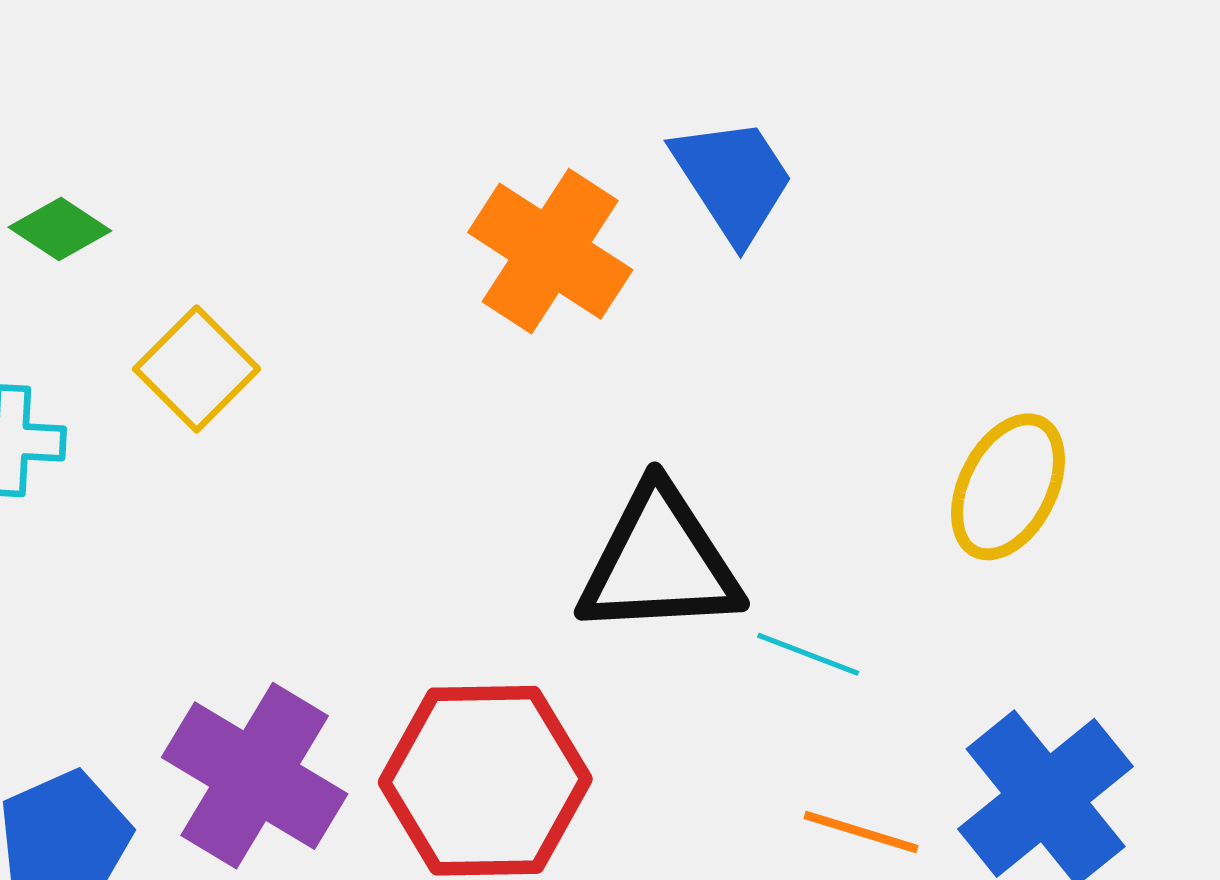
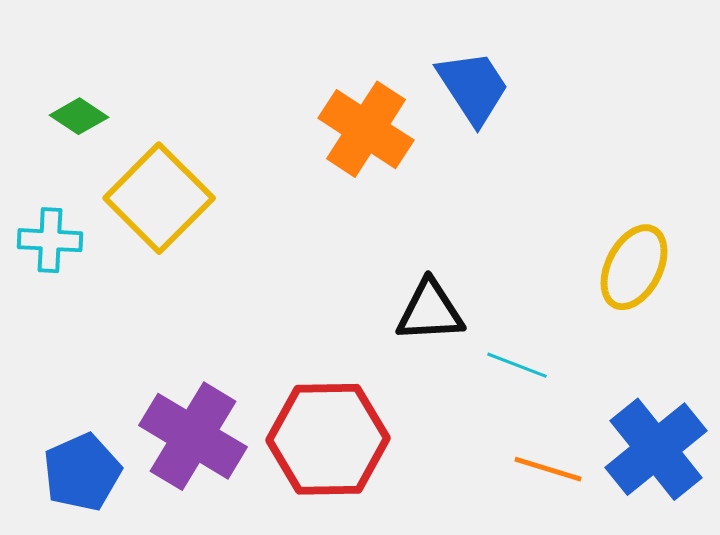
yellow square: (197, 369) -> (159, 198), size x1.5
black triangle: (660, 562) -> (430, 311), size x0.7

